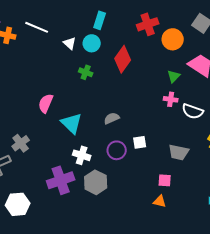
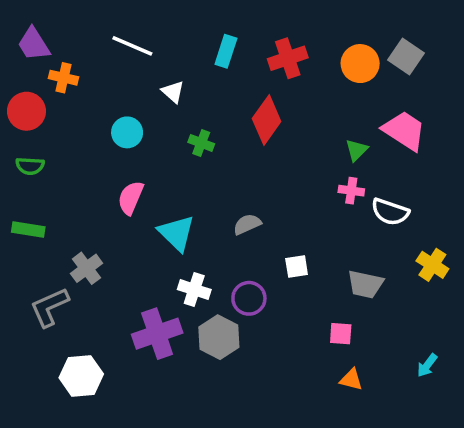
red cross: (148, 24) -> (288, 58), moved
white line: (37, 27) -> (132, 46), moved
orange circle: (173, 39) -> (360, 64), moved
cyan circle: (92, 43) -> (127, 132), moved
purple circle: (117, 150) -> (249, 298), moved
orange triangle: (160, 201) -> (351, 380), moved

